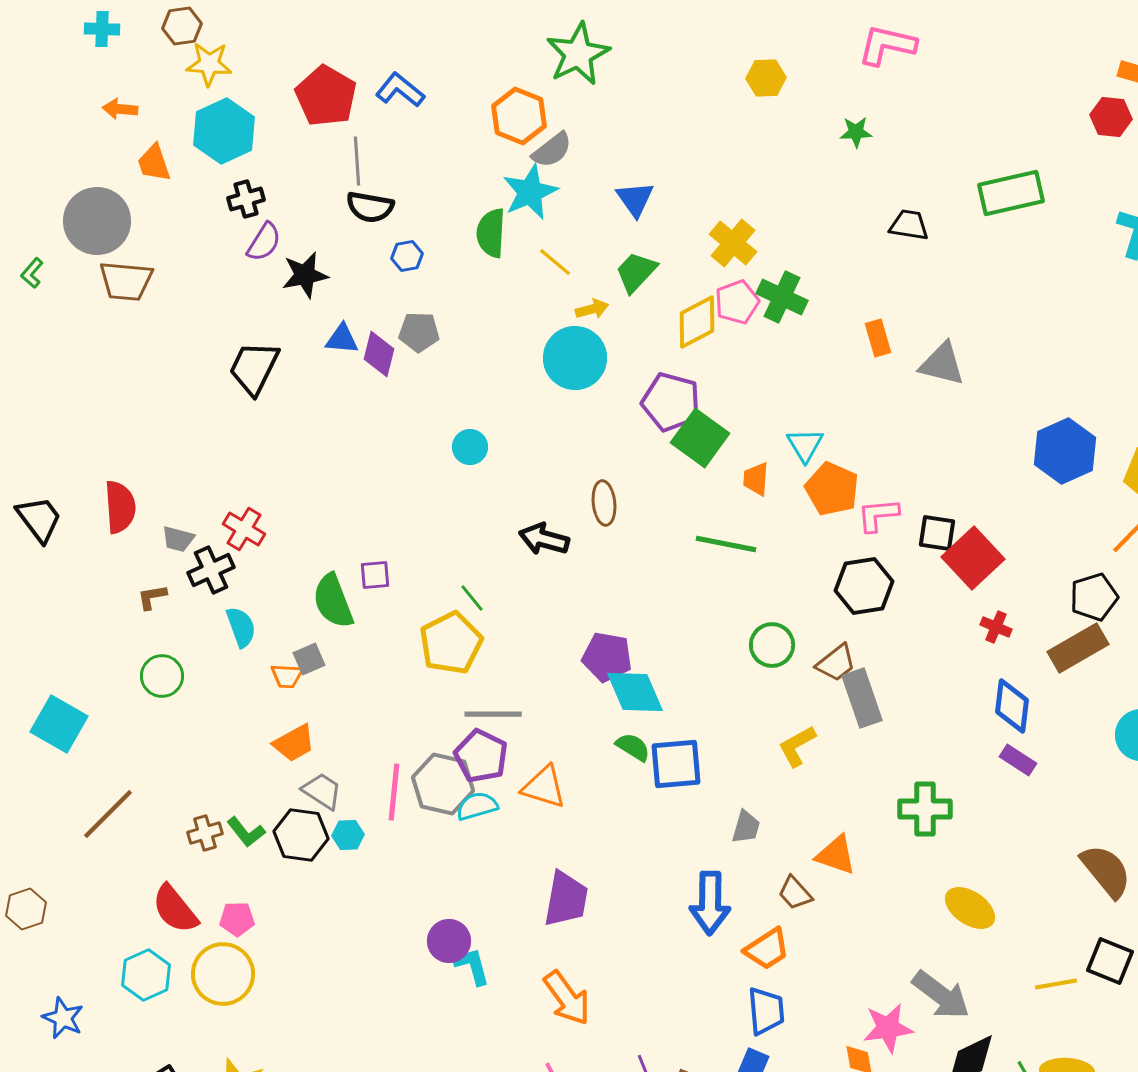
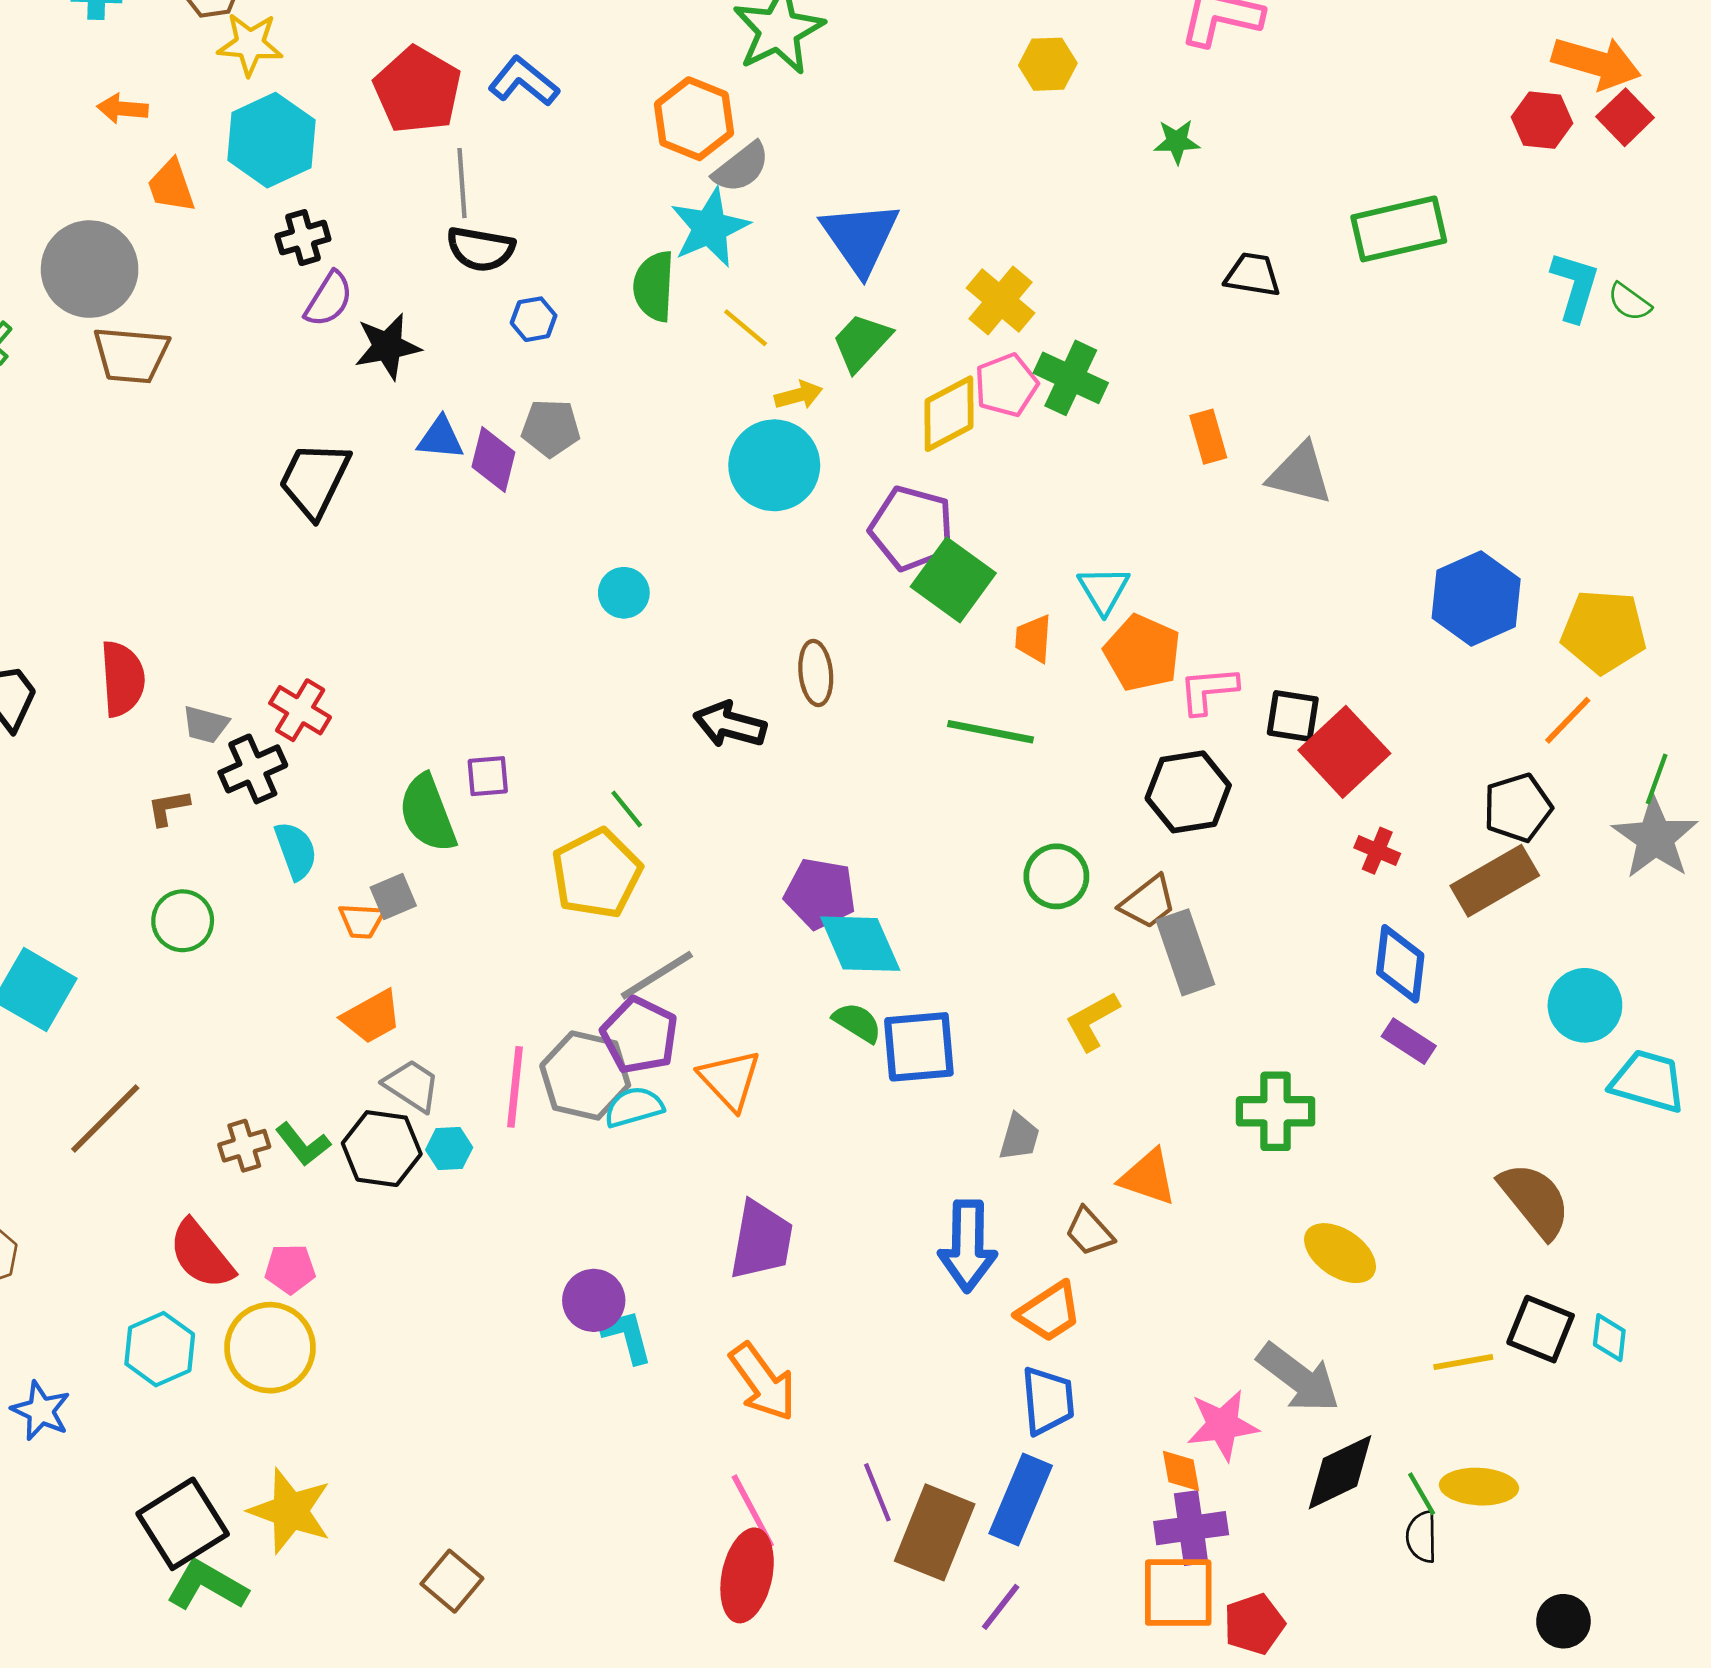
blue triangle: (635, 199) -> (860, 238), size x1.5
gray line: (493, 714) -> (657, 975), turned -32
orange triangle: (544, 787) -> (730, 1080), turned 30

